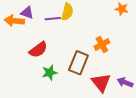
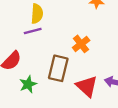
purple line: (53, 19) -> (33, 31), moved

